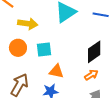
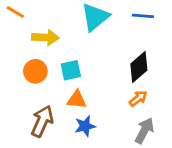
orange triangle: (56, 71) -> (77, 100), moved

